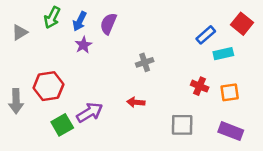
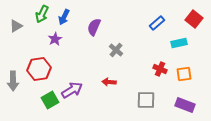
purple semicircle: (108, 24) -> (94, 27), moved
blue rectangle: (206, 35) -> (157, 23), moved
purple star: (83, 45) -> (55, 39), moved
gray cross: (145, 62) -> (116, 50), turned -32

